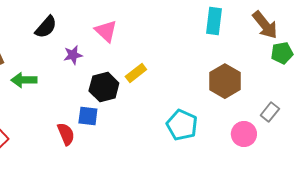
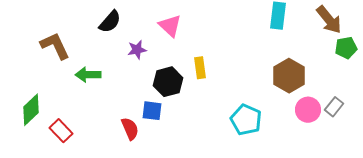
yellow rectangle: (136, 73) -> (200, 68), turned -60
pink circle: (244, 134) -> (308, 110), moved

